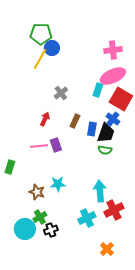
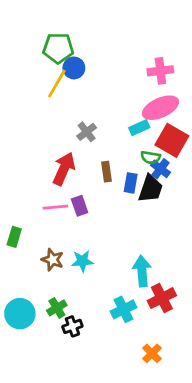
cyan rectangle: (98, 90) -> (139, 128), turned 48
red arrow: (45, 119) -> (64, 169), size x1.6
brown rectangle: (75, 121) -> (107, 172), turned -32
green semicircle: (105, 150) -> (151, 157), moved
brown star: (37, 192) -> (53, 260), moved
cyan circle: (25, 229) -> (20, 314), moved

